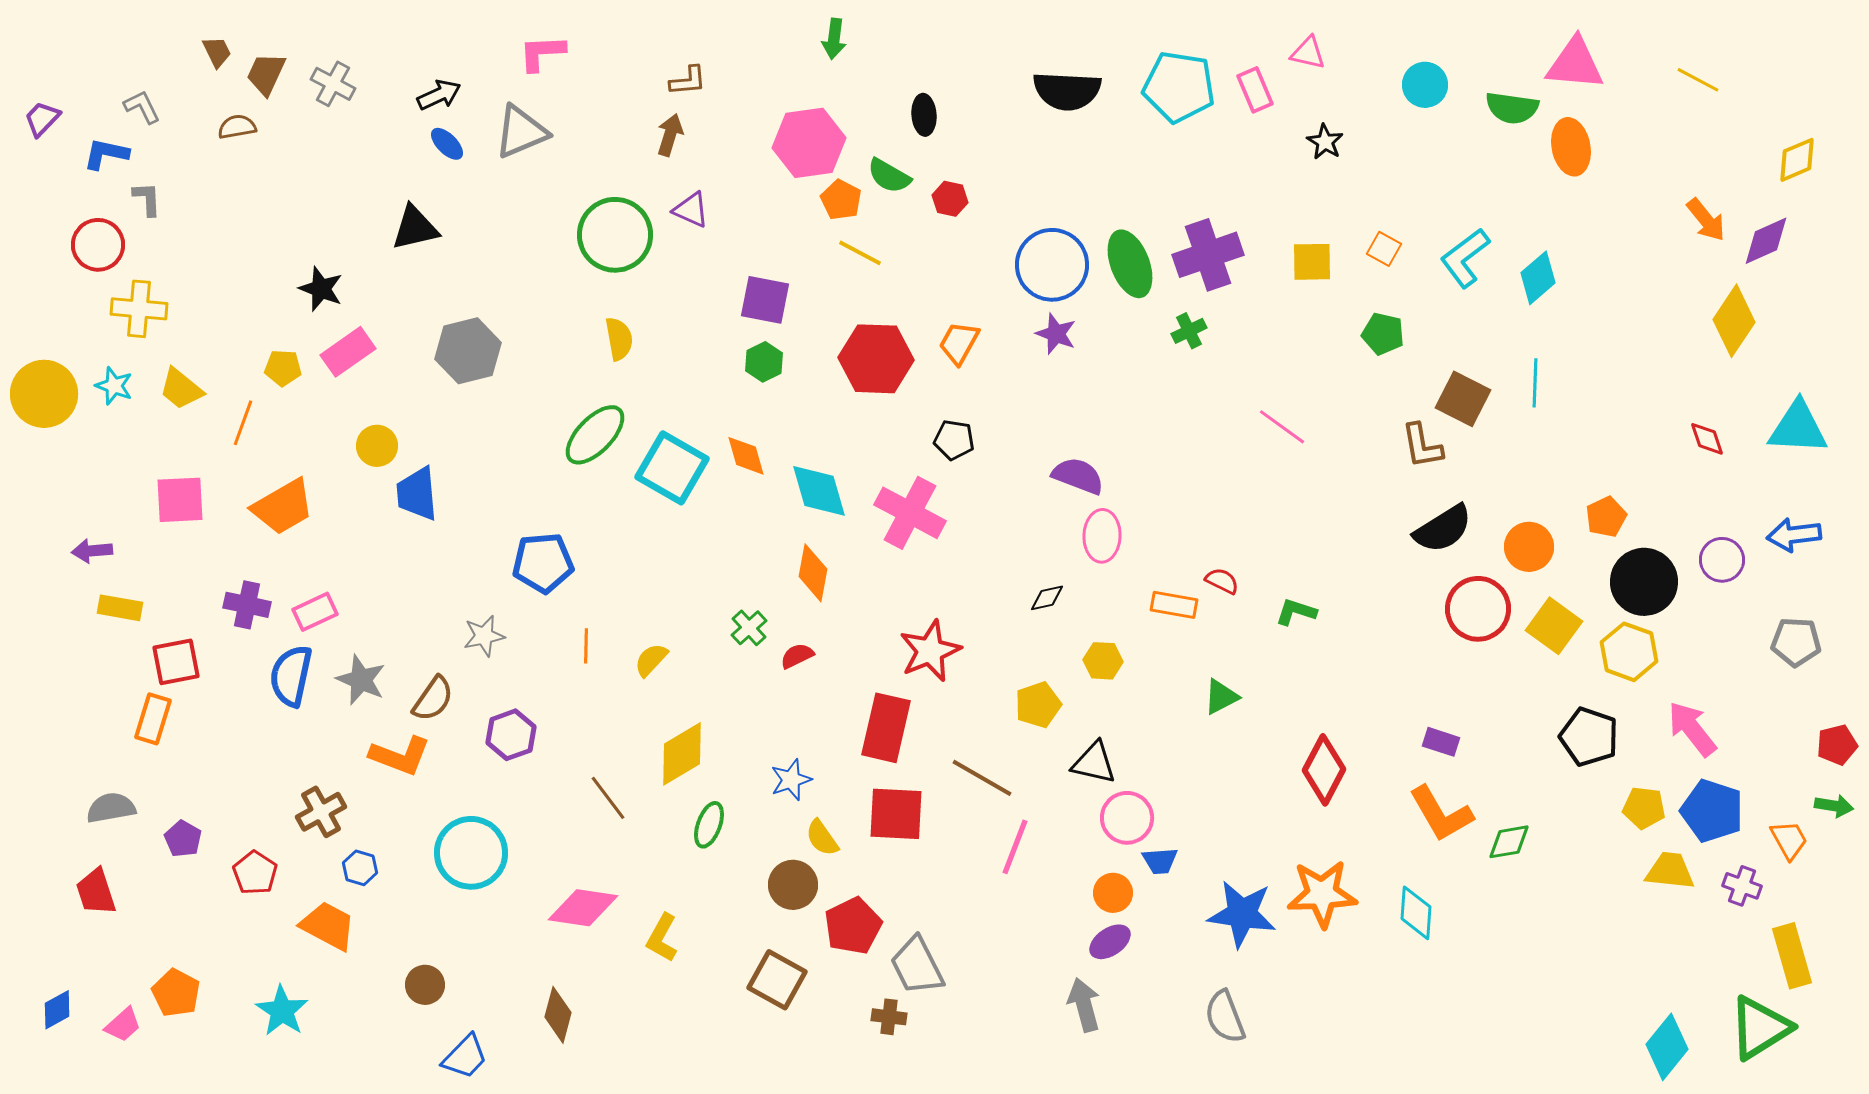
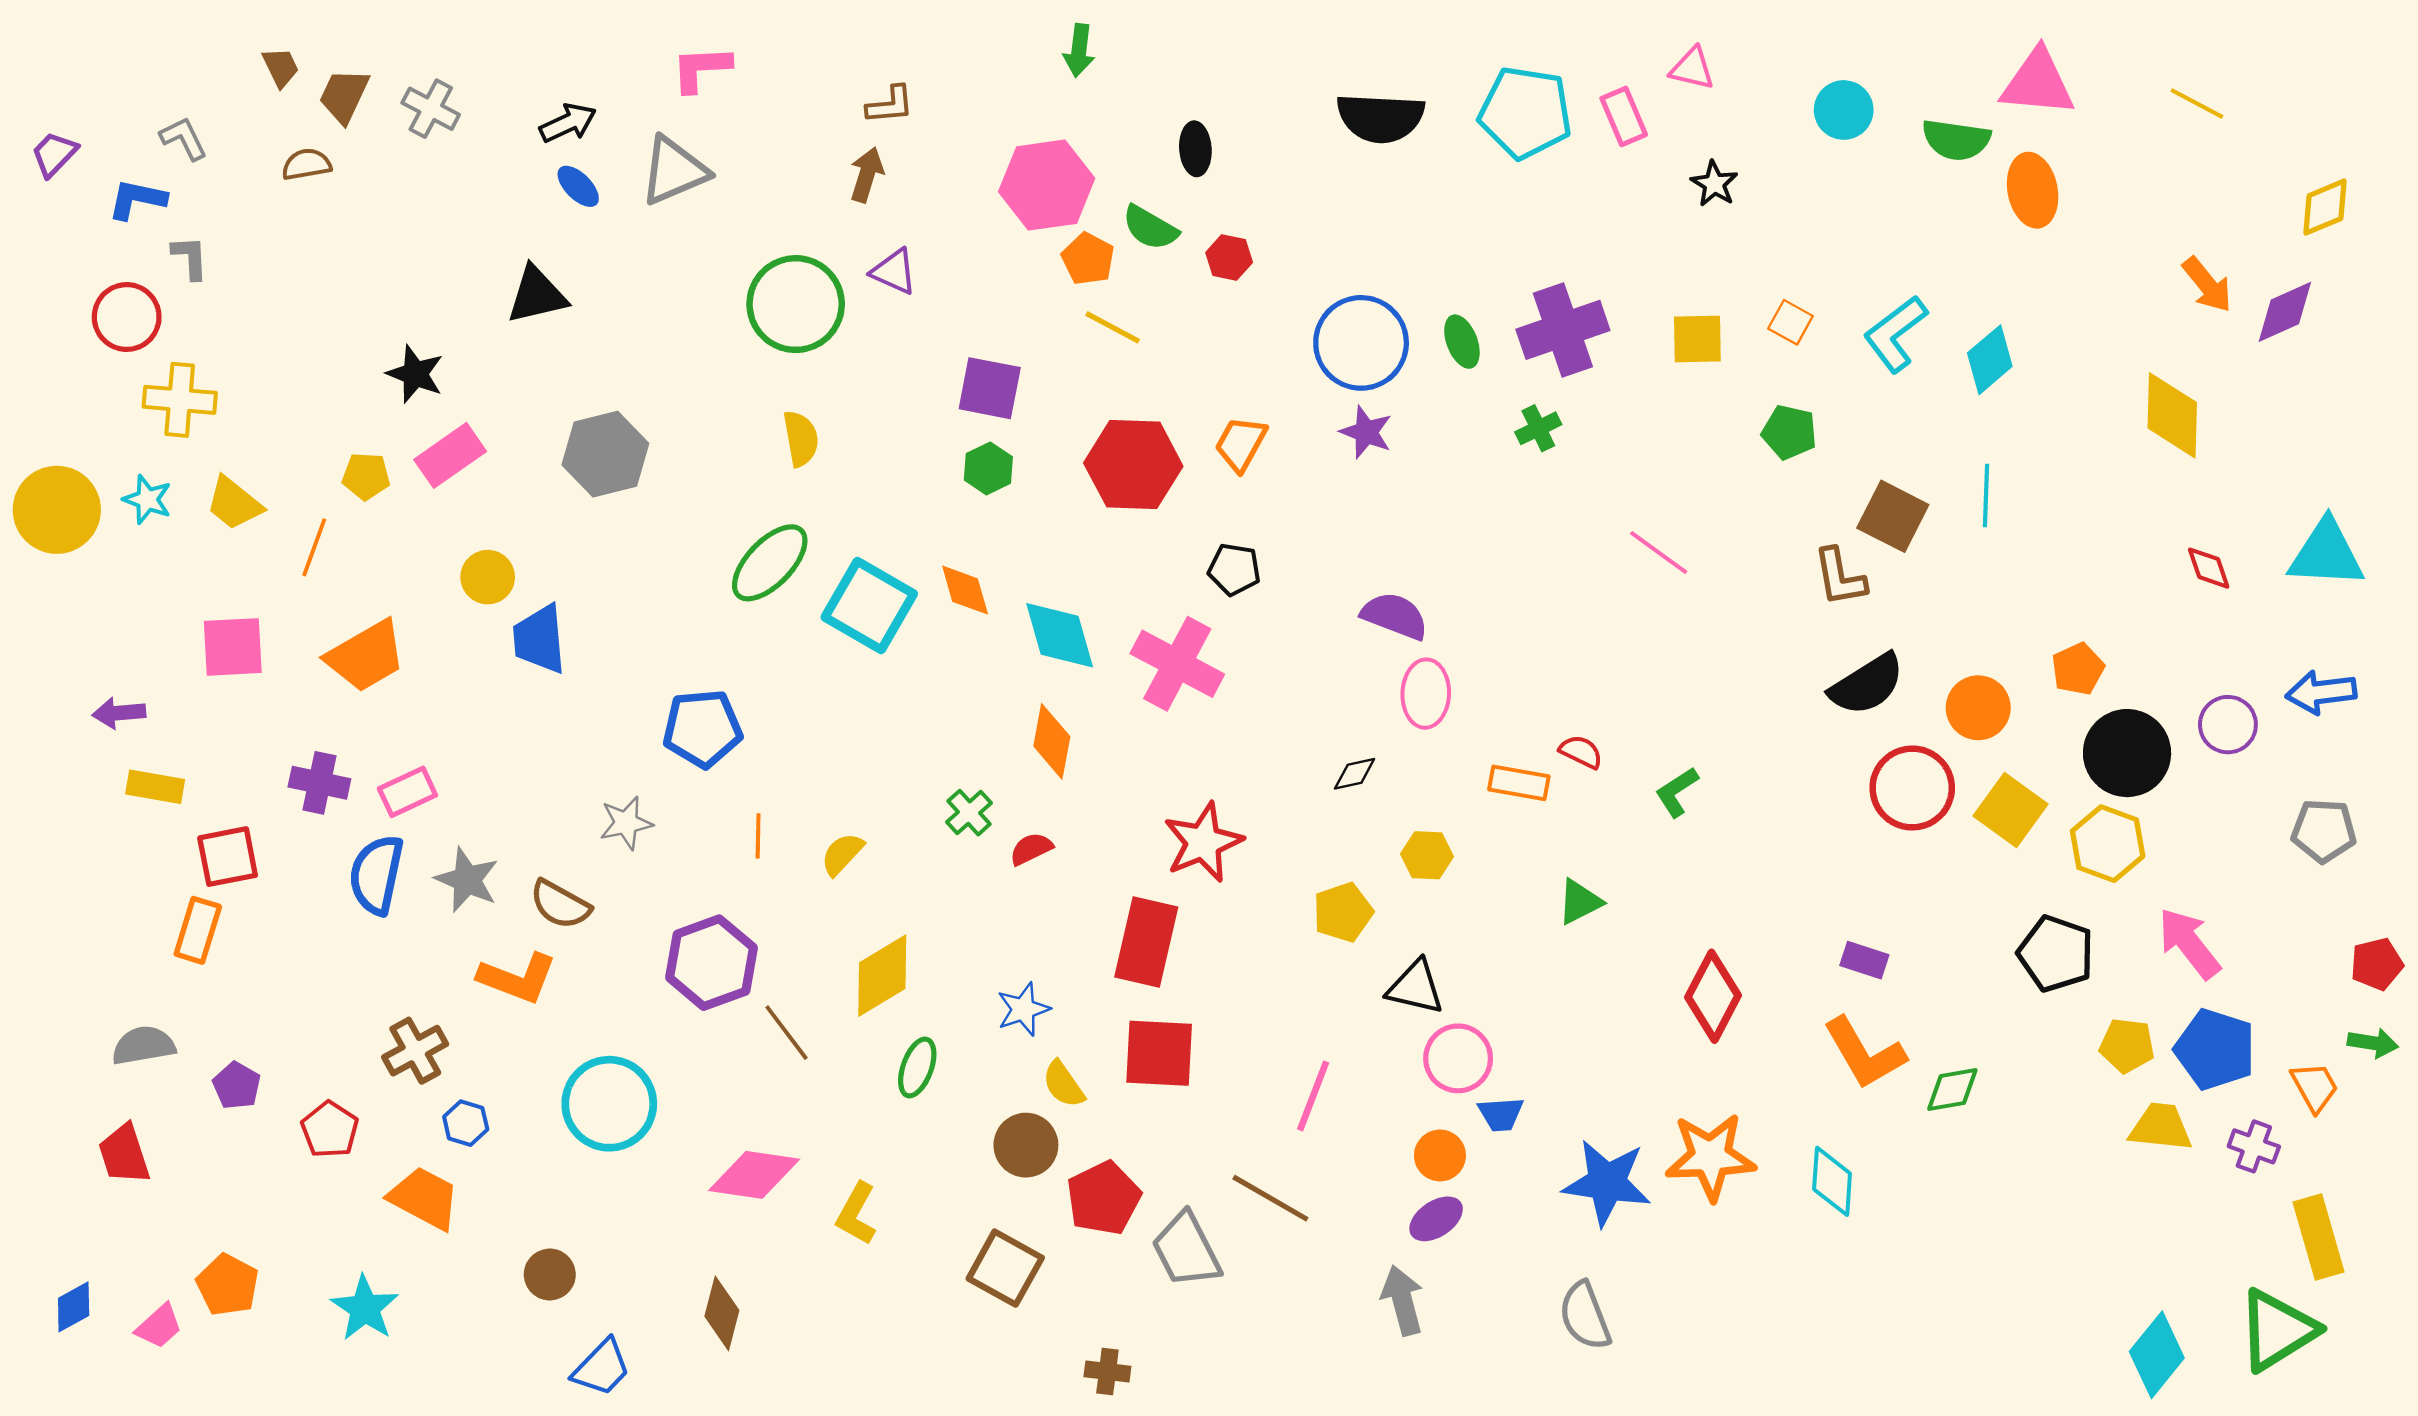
green ellipse: (1130, 264) -> (1462, 342), size x0.6
yellow diamond: (1734, 321) -> (2172, 415), moved, turned -32
green L-shape: (1296, 612) -> (1677, 792), turned -51
brown semicircle: (433, 699) -> (560, 904), turned 84
purple hexagon: (511, 735) -> (711, 963), moved, size x1.4
brown line: (982, 778) -> (1270, 1198), moved
brown cross: (889, 1017) -> (1107, 1372), moved

